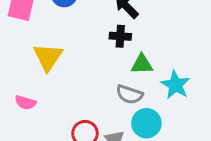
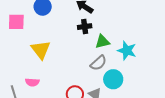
gray semicircle: (129, 94) -> (98, 63), turned -48

